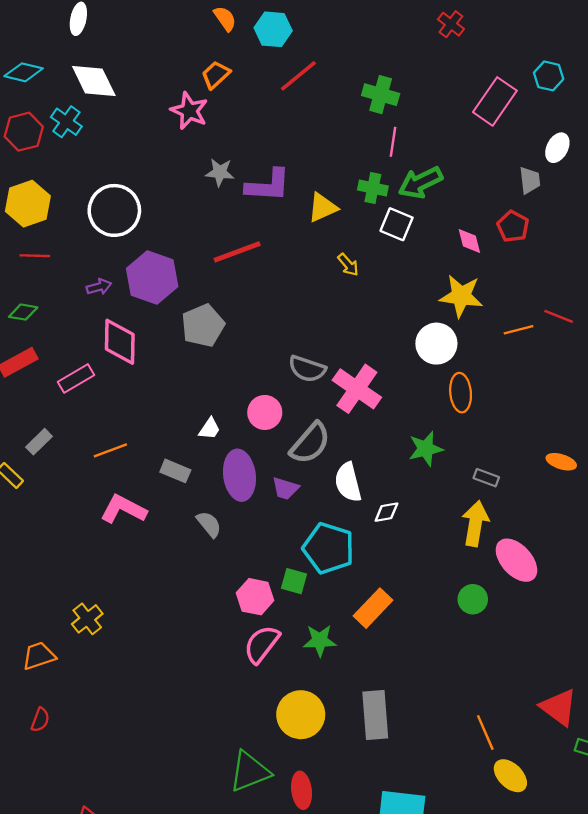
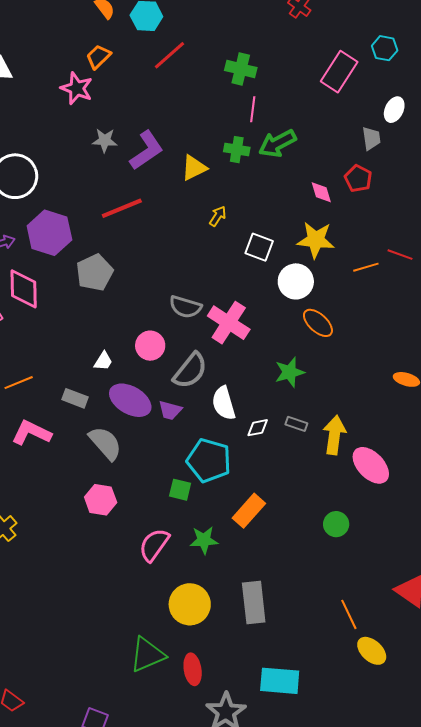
purple L-shape: (268, 185) -> (147, 150), turned -36
white square: (397, 224) -> (259, 247), moved
yellow arrow: (348, 265) -> (218, 216), turned -105
orange ellipse: (461, 393) -> (318, 323), turned -40
purple ellipse: (239, 475) -> (130, 400), turned -51
gray rectangle: (486, 478) -> (296, 424), moved
gray semicircle: (209, 524) -> (105, 443), size x1.5
pink hexagon: (255, 597) -> (101, 500), moved
green circle: (473, 599) -> (336, 524), moved

